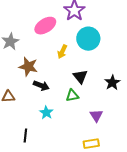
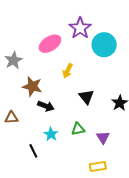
cyan circle: (88, 39) -> (104, 45), moved
green triangle: (72, 96) -> (78, 129), moved
black line: (25, 136) -> (33, 151), moved, turned -32

